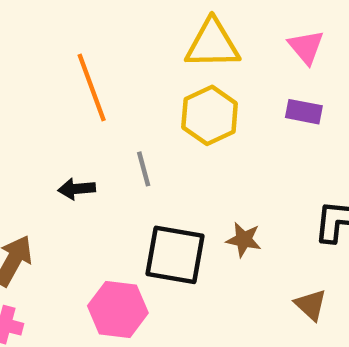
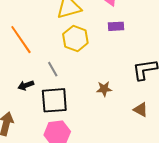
black square: (175, 255) -> (54, 100), moved

